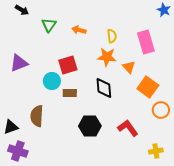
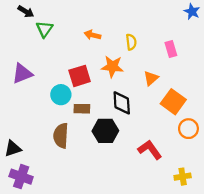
green triangle: (49, 25) -> (44, 29), moved
pink rectangle: (146, 42) -> (171, 49), size x0.6
orange star: (107, 57) -> (112, 67), moved
orange triangle: (129, 67) -> (151, 78), turned 32
brown semicircle: (37, 116) -> (61, 136), moved
black hexagon: (90, 126) -> (105, 131), moved

